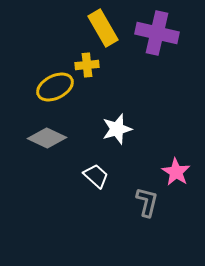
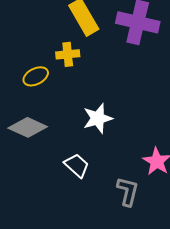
yellow ellipse: (55, 87) -> (36, 76), size x0.7

